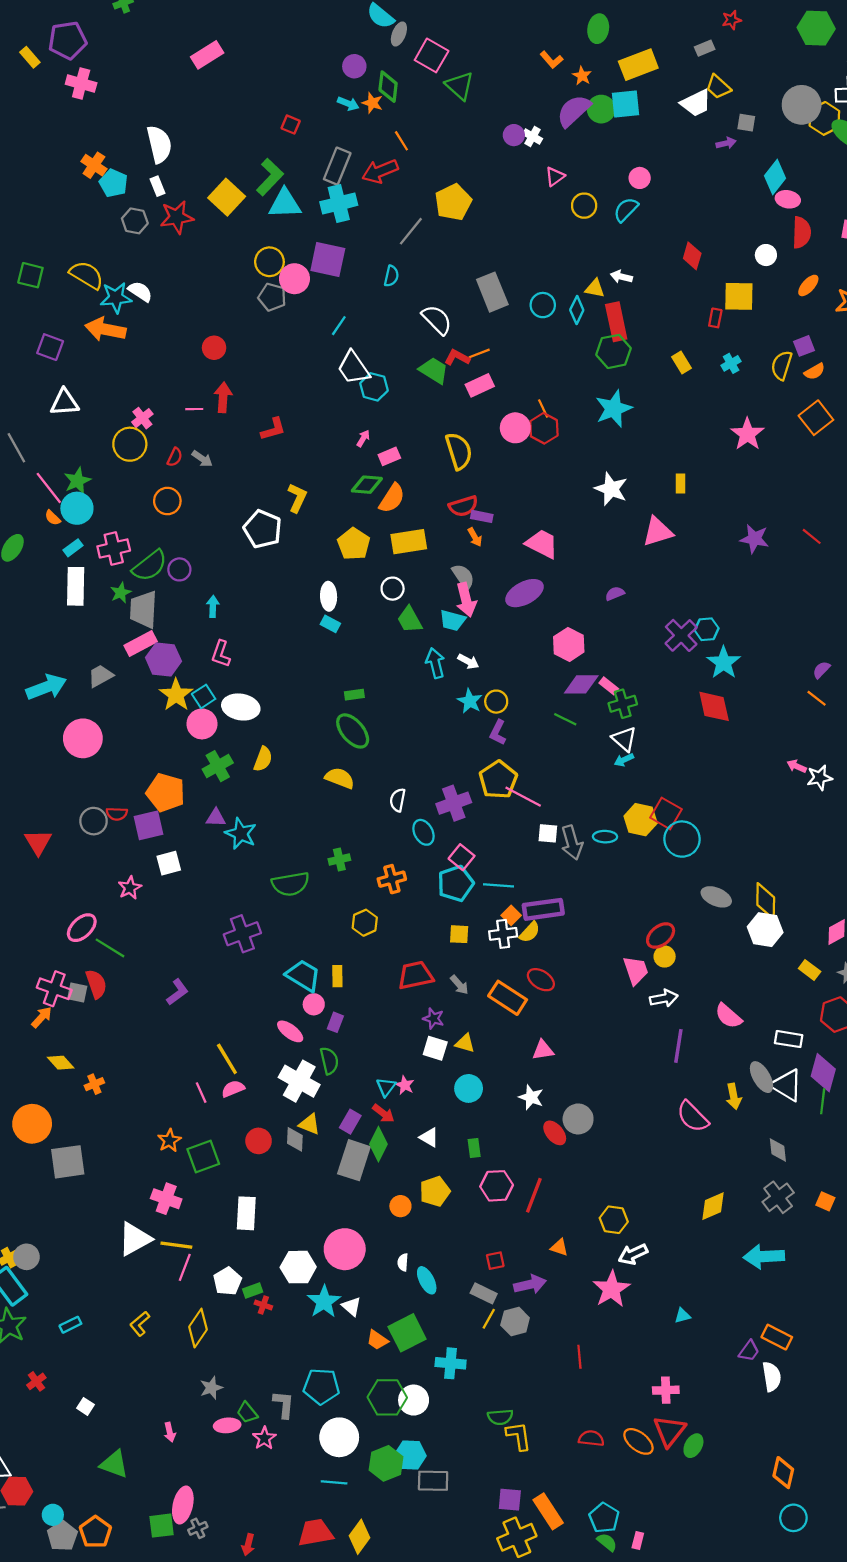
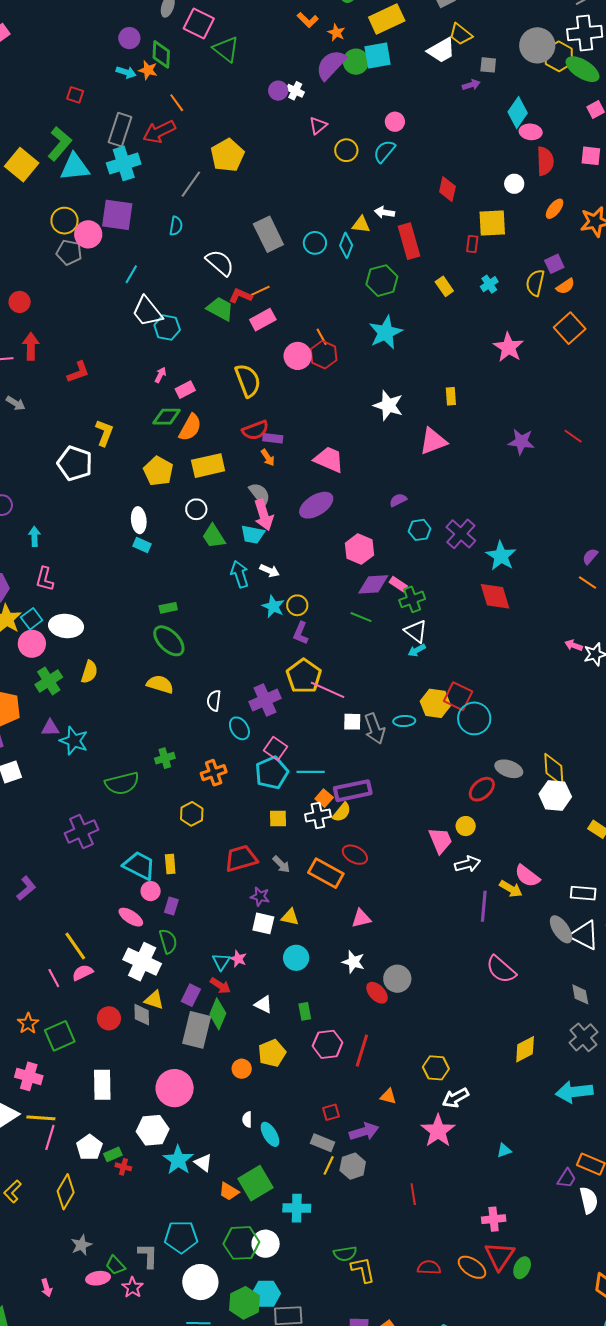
red rectangle: (616, 322) -> (409, 241), moved
cyan hexagon: (707, 629) -> (420, 530), moved
red ellipse: (661, 936) -> (482, 789), moved
yellow arrow: (734, 1096) -> (511, 889), moved, turned -45
pink circle: (345, 1249) -> (175, 1088), moved

